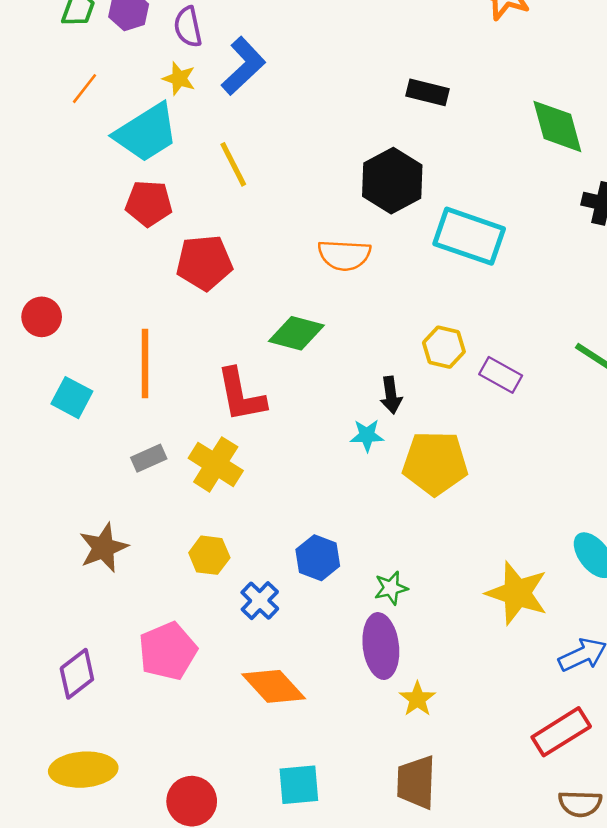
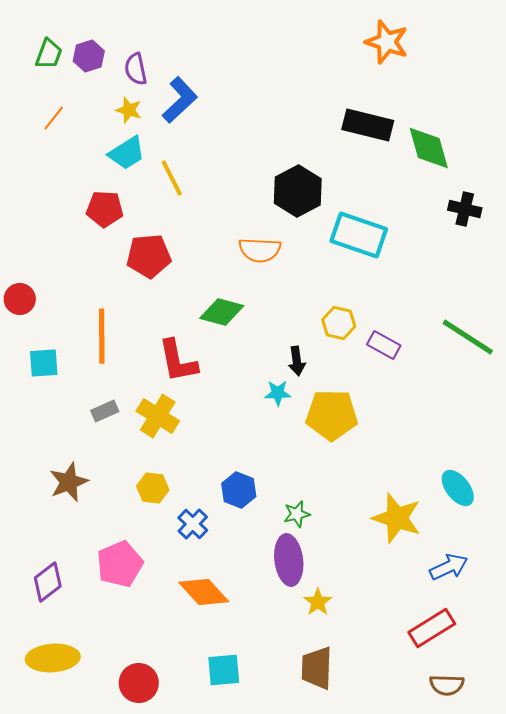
black rectangle: (428, 92) -> (368, 125), moved, size x1.5
cyan trapezoid: (146, 133) -> (127, 153), moved, size x0.7
cyan square: (72, 398) -> (44, 363), turned -32

